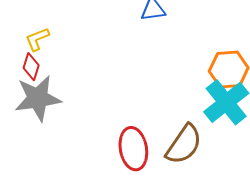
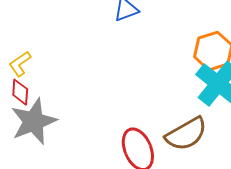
brown semicircle: (184, 144) -> (186, 134), turned 39

